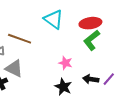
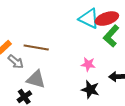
cyan triangle: (54, 19) -> (89, 19), moved

